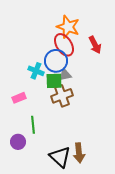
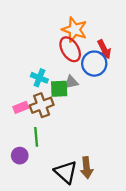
blue circle: (56, 61) -> (94, 64), moved
brown cross: (62, 96) -> (42, 105), moved

